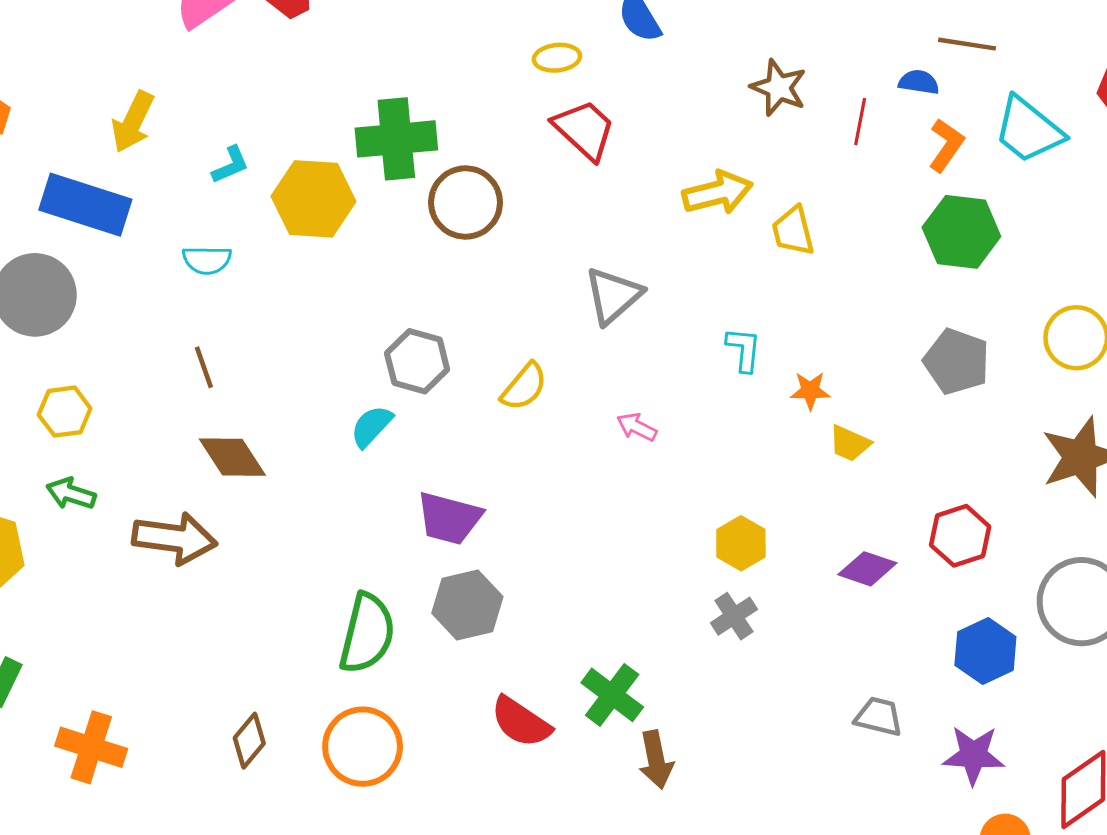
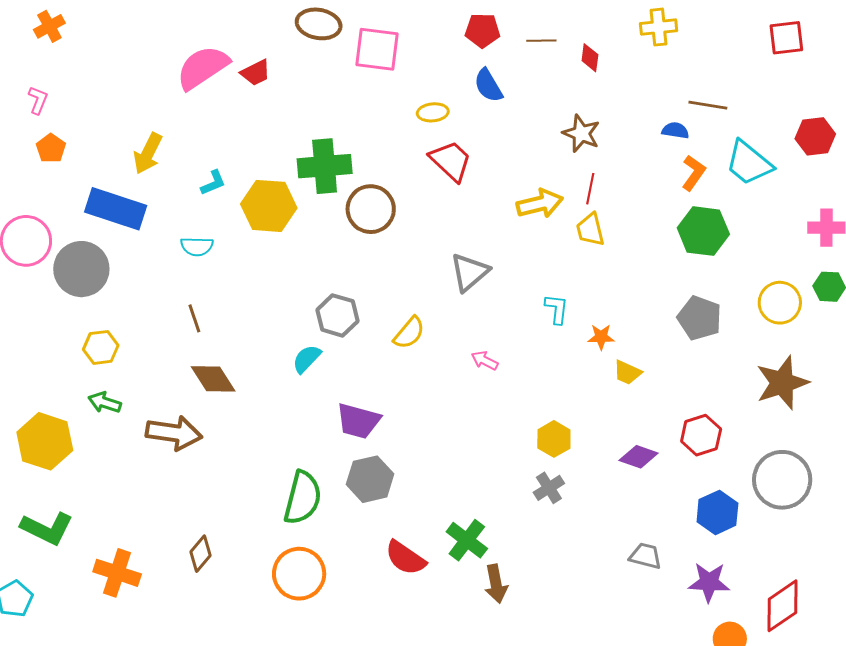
red line: (860, 122) -> (590, 189), moved
brown diamond: (249, 741) -> (200, 554), moved

